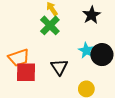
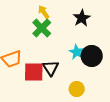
red square: (26, 72) -> (34, 72), moved

